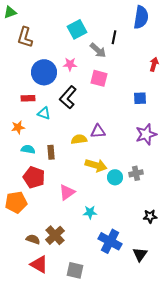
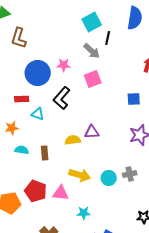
cyan square: (77, 29) -> (92, 22), moved
pink square: (99, 78) -> (93, 79), turned -36
yellow arrow: (96, 165) -> (80, 175), moved
red pentagon: (34, 177) -> (36, 191), moved
pink triangle: (67, 192) -> (61, 193), turned 42

